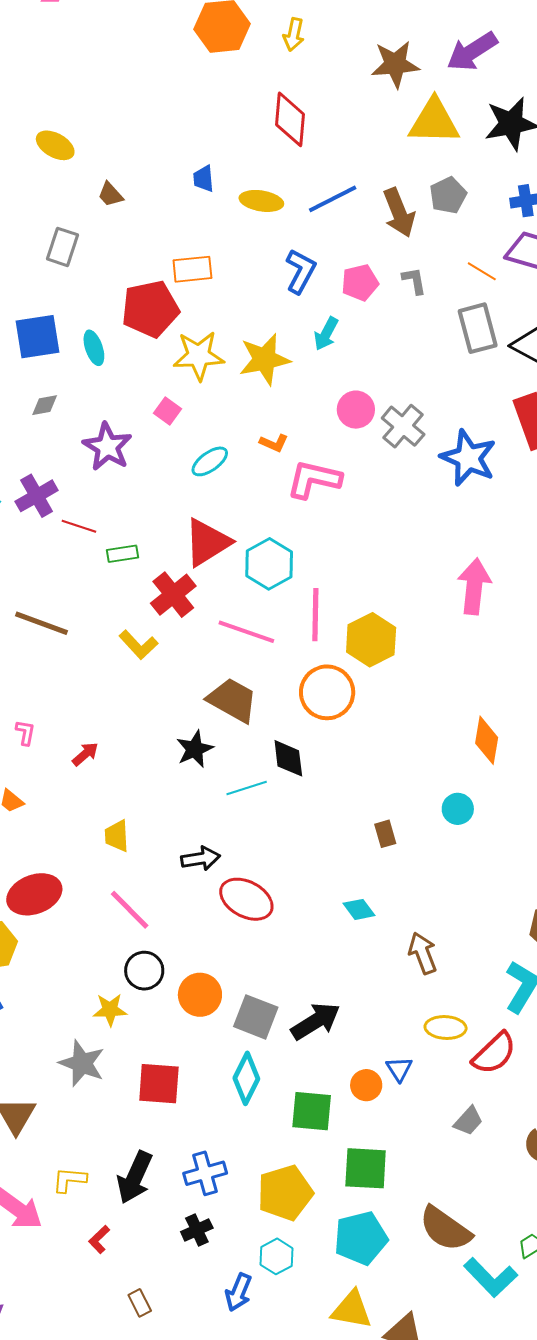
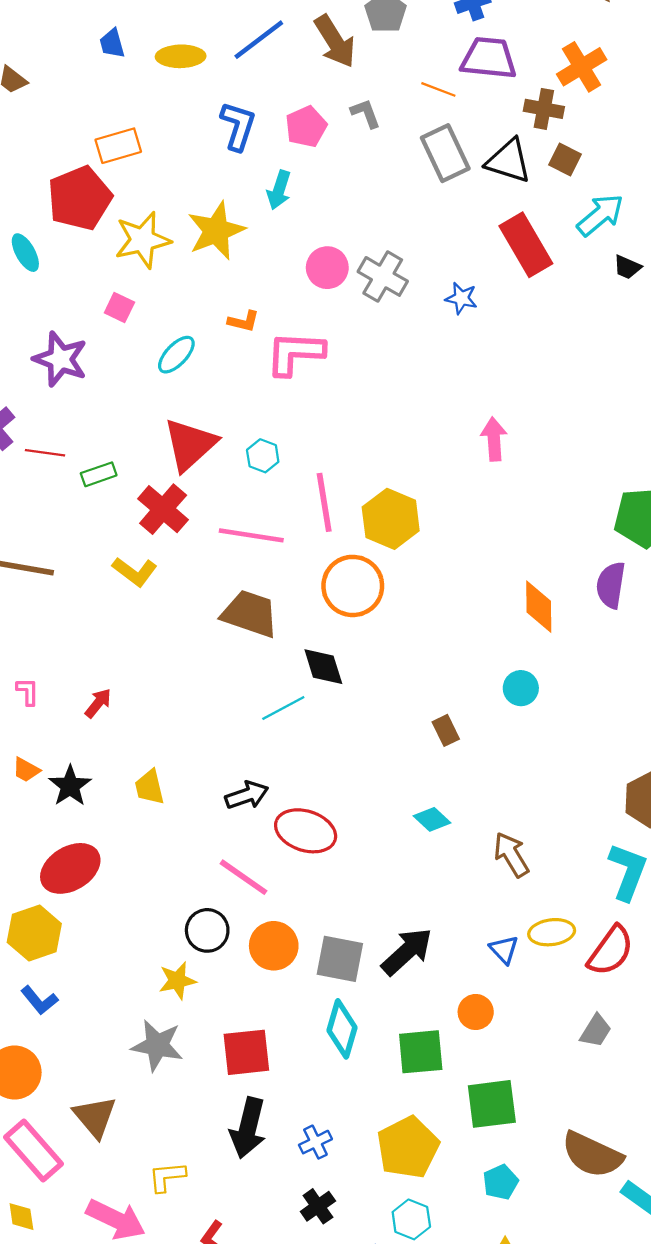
blue star: (468, 458) -> (461, 298), size x0.5
cyan hexagon: (269, 564) -> (263, 456), size x0.6
pink arrow: (474, 586) -> (494, 439), size x0.7
black star: (195, 749) -> (70, 786), moved
pink line: (130, 910) -> (244, 877), moved
blue triangle: (399, 1069) -> (504, 950), moved
blue cross: (205, 1173) -> (315, 1142), size x0.7
black arrow: (135, 1177) -> (248, 1128), moved
cyan pentagon: (361, 1238) -> (501, 1182), size x0.6

